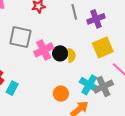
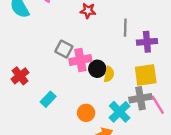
gray square: (20, 37) -> (64, 49), moved, size x0.7
gray cross: (103, 87) -> (140, 98), moved
cyan rectangle: (12, 88) -> (48, 99), moved

